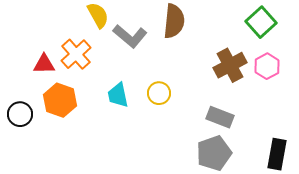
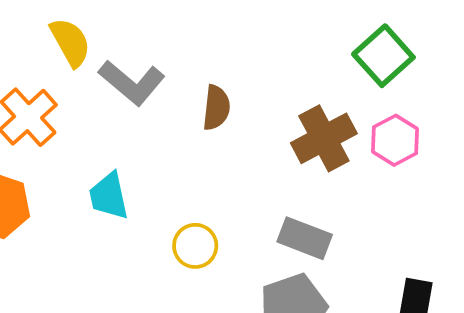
brown semicircle: (174, 21) -> (216, 108), moved, size x0.7
yellow circle: (159, 93) -> (195, 246), moved

